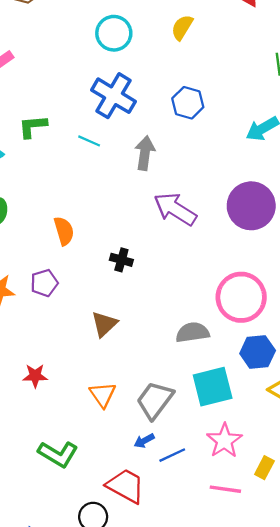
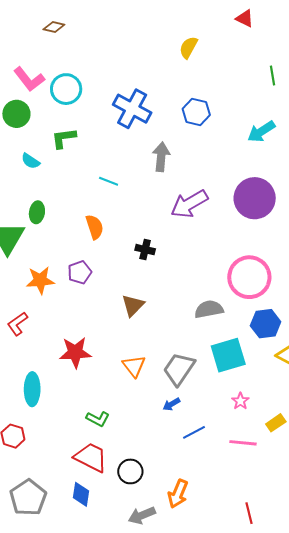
cyan circle: (114, 33) -> (66, 89), moved
cyan line: (89, 141) -> (109, 181), moved
purple arrow: (175, 209) -> (189, 204), turned -60
red star: (35, 376) -> (75, 352), size x1.5
pink star: (224, 441) -> (240, 401), size x0.6
green L-shape: (58, 454) -> (98, 419), size x0.7
blue line: (172, 455) -> (194, 432), moved
yellow rectangle: (264, 468) -> (276, 423), turned 30
red trapezoid: (126, 486) -> (91, 457), moved

